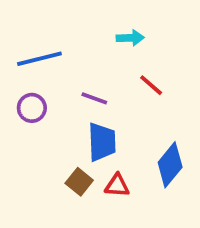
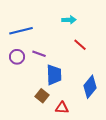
purple line: (94, 98) -> (39, 54), moved
red triangle: (117, 186) -> (62, 108), moved

